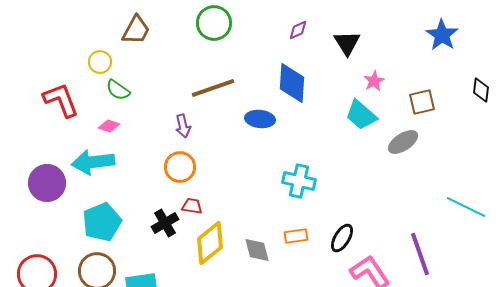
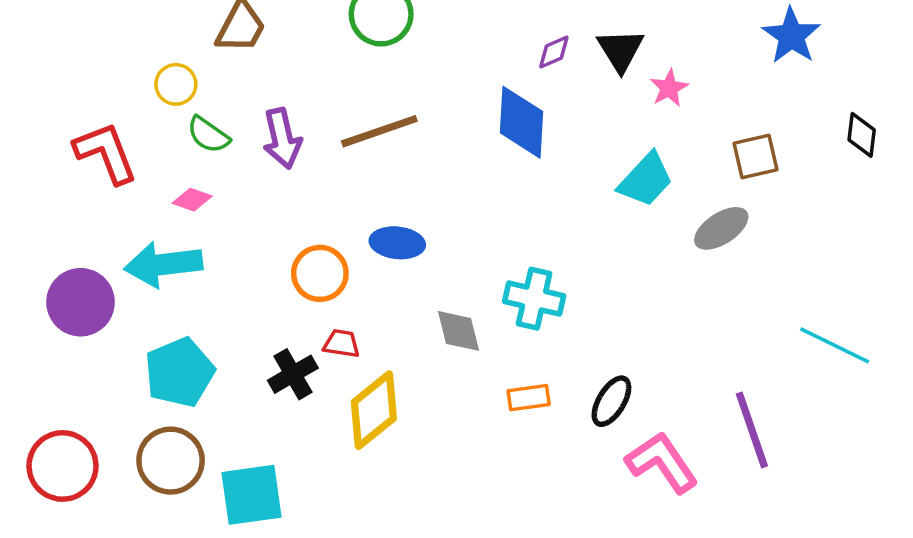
purple diamond: (298, 30) -> (554, 52), moved
pink star: (374, 81) -> (669, 88), moved
cyan trapezoid: (361, 115) -> (646, 180), turned -88
blue ellipse: (260, 119) -> (397, 243), moved
purple arrow: (183, 126) -> (282, 138), moved, size x1.4
gray diamond: (257, 250) -> (458, 331), moved

